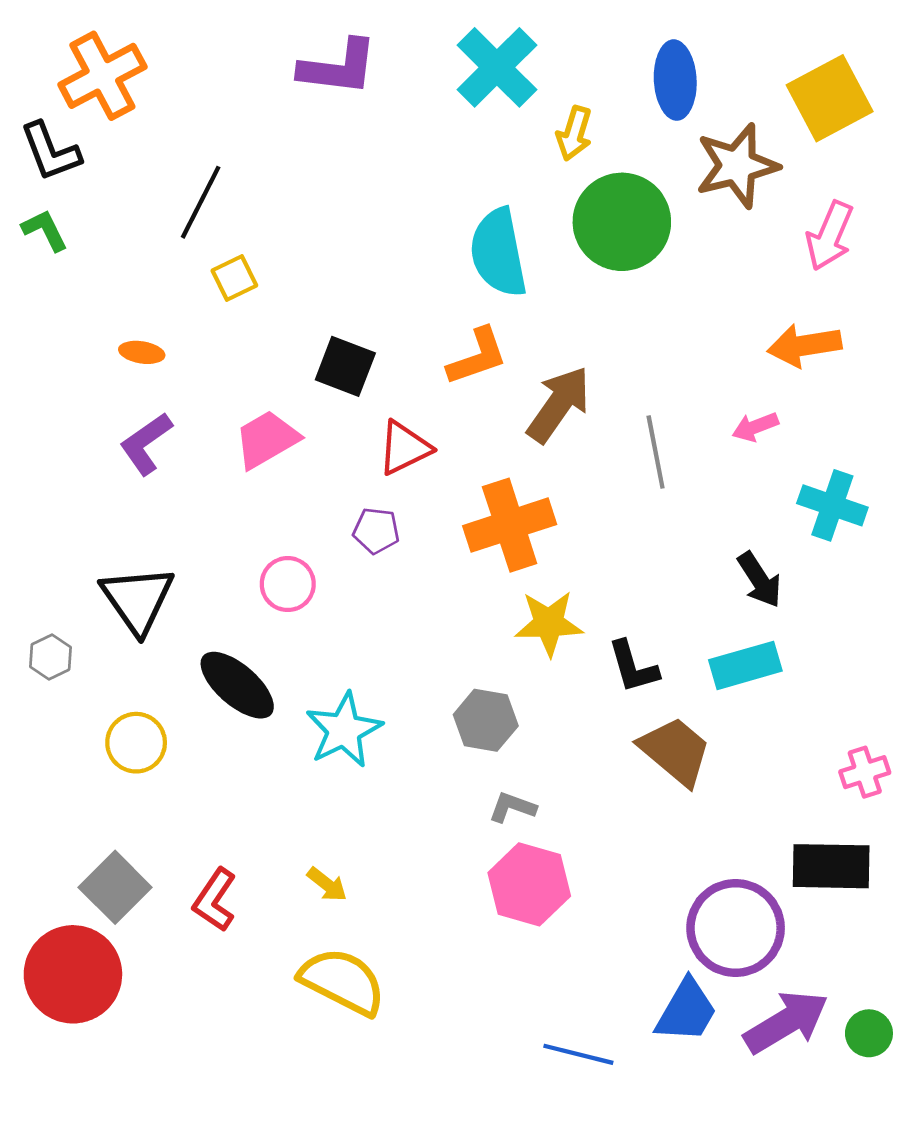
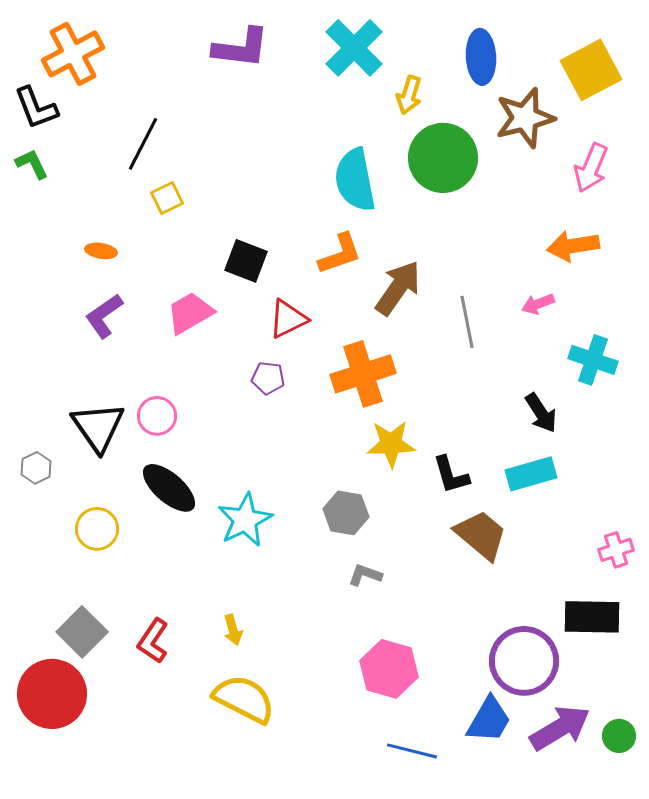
pink circle: (288, 584) -> (157, 416), moved
yellow arrow: (327, 884) -> (233, 630), turned 36
pink hexagon: (529, 884) -> (389, 669), moved

